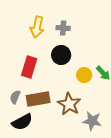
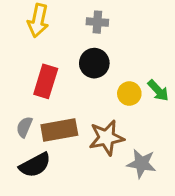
yellow arrow: (37, 27) -> (38, 21), moved
brown star: (69, 104) -> (106, 138), turned 30

